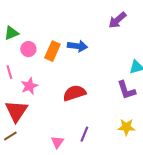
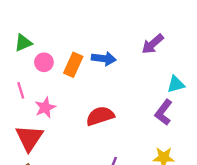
purple arrow: (117, 20) -> (153, 44), moved
purple L-shape: (126, 90) -> (164, 112), turned 55

